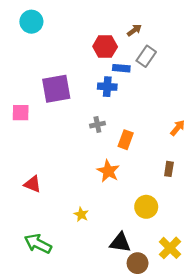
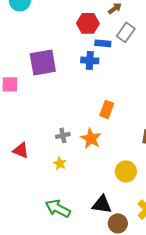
gray cross: (97, 125) -> (63, 135), moved
yellow star: (81, 214) -> (60, 163), moved
green arrow: (38, 244) -> (58, 208), moved

